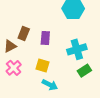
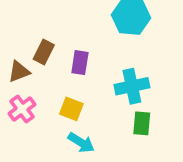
green rectangle: (84, 71) -> (142, 123), turned -56

